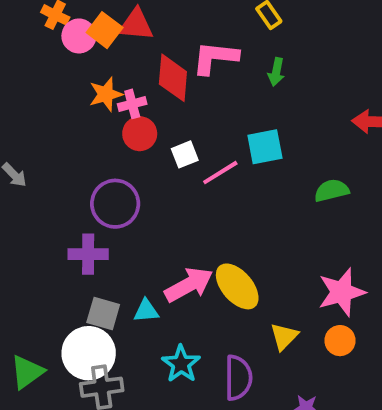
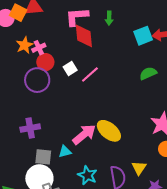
red diamond: (173, 78) -> (84, 36), moved
cyan square: (265, 147) -> (143, 36), moved
purple circle: (115, 204) -> (37, 80), moved
yellow triangle: (284, 336) -> (139, 168), moved

